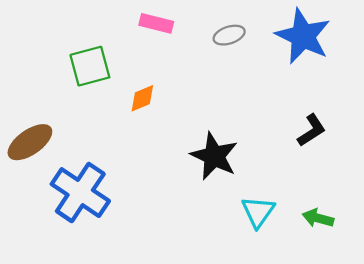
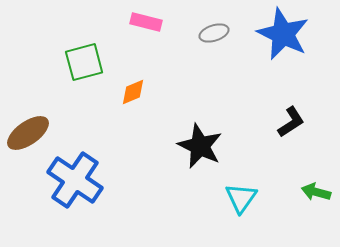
green arrow: (318, 218) -> (316, 192), moved

